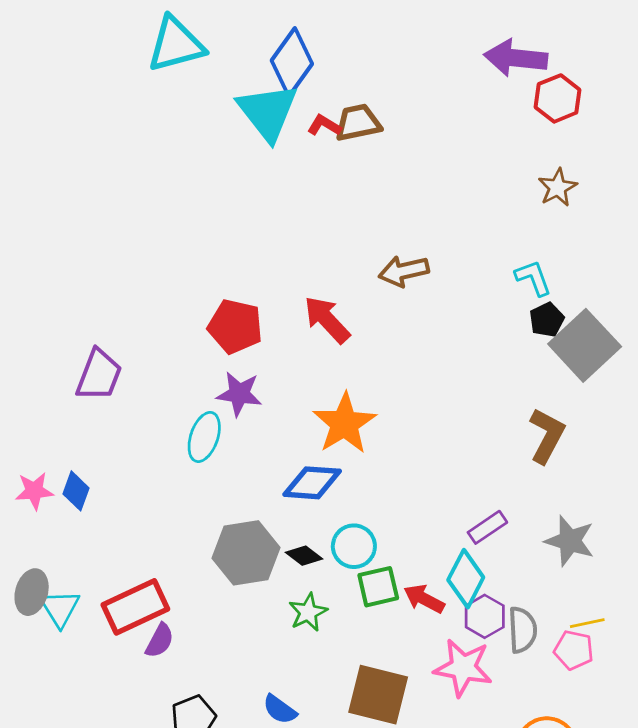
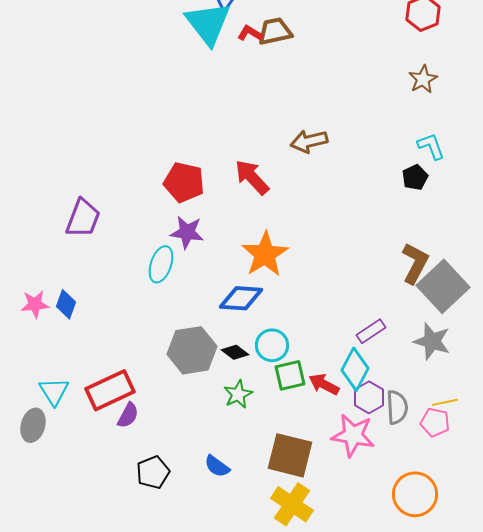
cyan L-shape: (533, 278) -> (431, 146), moved
gray square: (585, 345) -> (443, 286), moved
gray ellipse: (32, 592) -> (33, 425), moved

